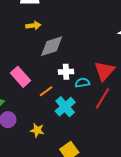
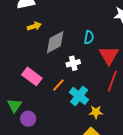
cyan semicircle: (82, 83) -> (89, 37), moved, turned 120
yellow star: (37, 130) -> (96, 112), moved

